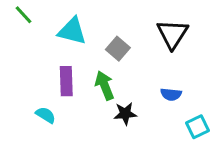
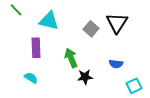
gray square: (118, 49) -> (91, 29), moved
purple rectangle: (66, 81) -> (36, 48), moved

